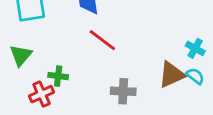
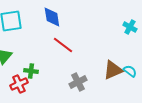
cyan cross: (195, 48) -> (130, 27), moved
gray cross: (123, 91) -> (78, 82), turned -30

